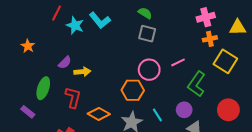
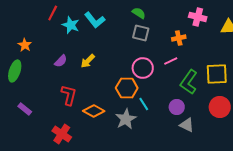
pink cross: (206, 17) -> (198, 17), turned 30
orange cross: (210, 39) -> (179, 38), moved
yellow square: (225, 61) -> (217, 74), moved, turned -35
yellow arrow: (82, 72) -> (88, 61), moved, turned 140
green ellipse: (43, 88) -> (15, 71), moved
cyan line: (157, 115) -> (144, 104), moved

